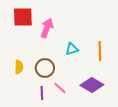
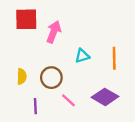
purple line: (42, 93) -> (35, 106), moved

